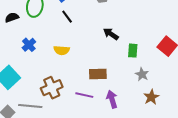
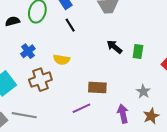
green rectangle: (133, 51) -> (138, 52), moved
brown cross: (52, 88) -> (40, 80), moved
purple line: (84, 95) -> (81, 108), turned -42
purple arrow: (112, 99) -> (123, 114), moved

